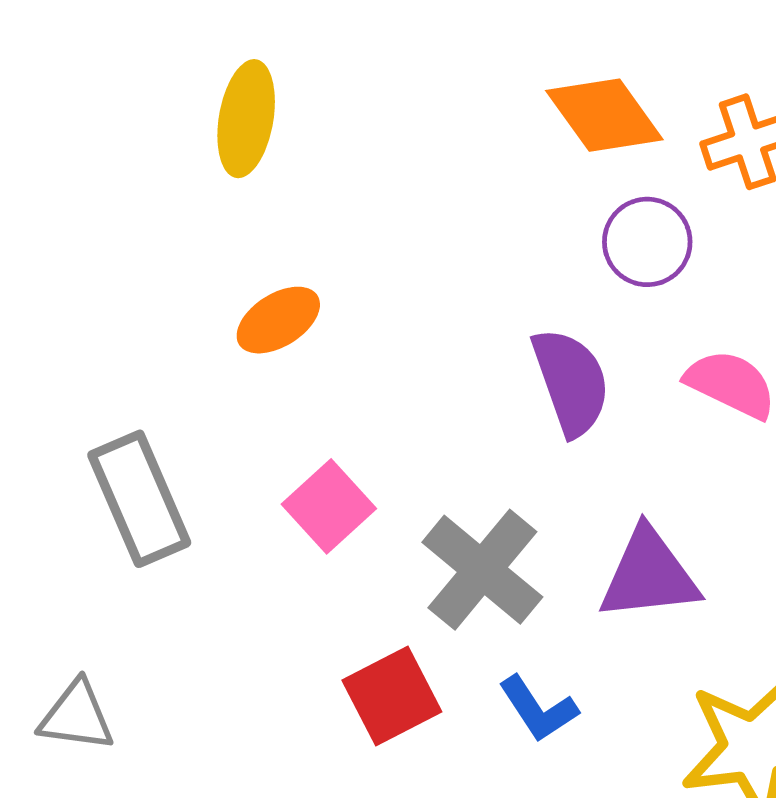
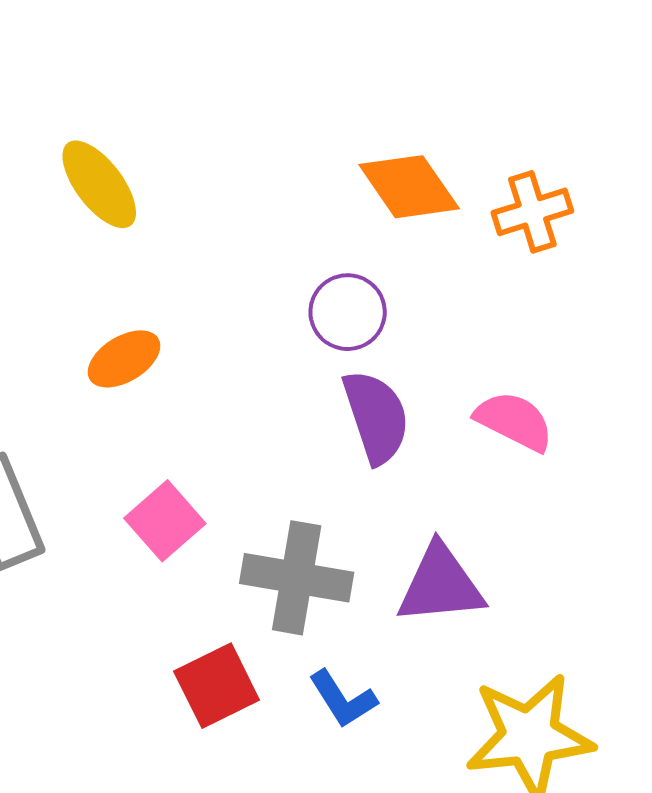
yellow ellipse: (246, 119) -> (99, 184), turned -48
purple circle: (647, 242) -> (348, 312), moved
gray cross: (482, 570) -> (297, 578), turned -31

